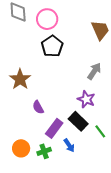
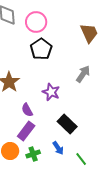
purple star: (86, 99) -> (51, 92), moved
purple rectangle: (54, 128) -> (26, 131), moved
green line: (100, 131) -> (81, 159), moved

